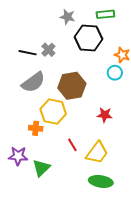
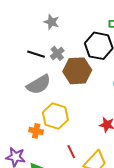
gray star: (67, 17) -> (52, 22), moved
brown hexagon: (72, 86) -> (77, 71), moved

